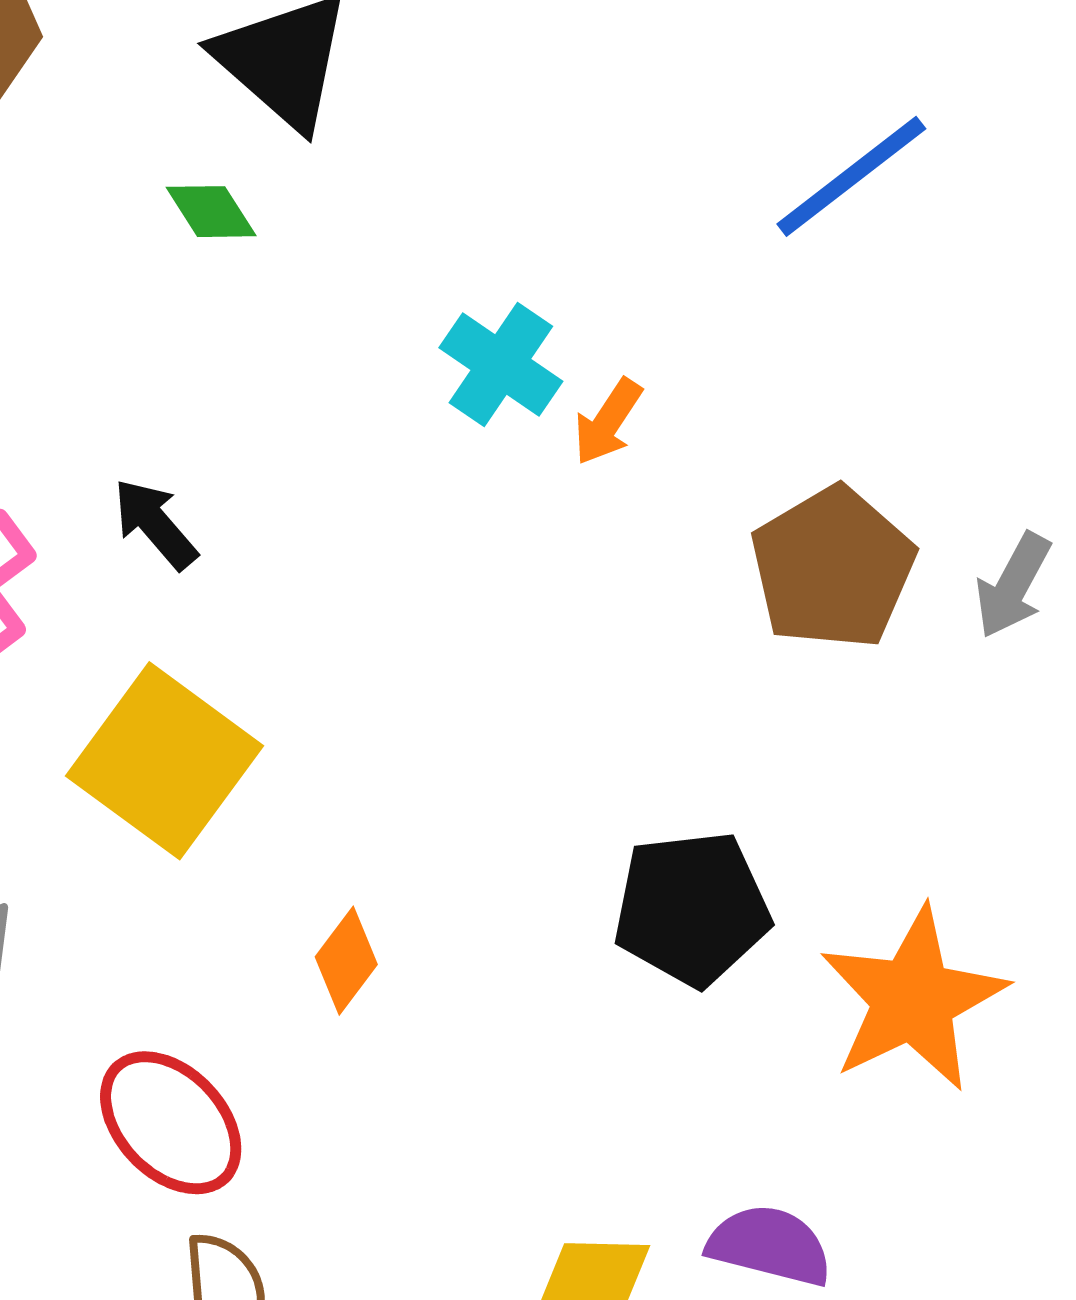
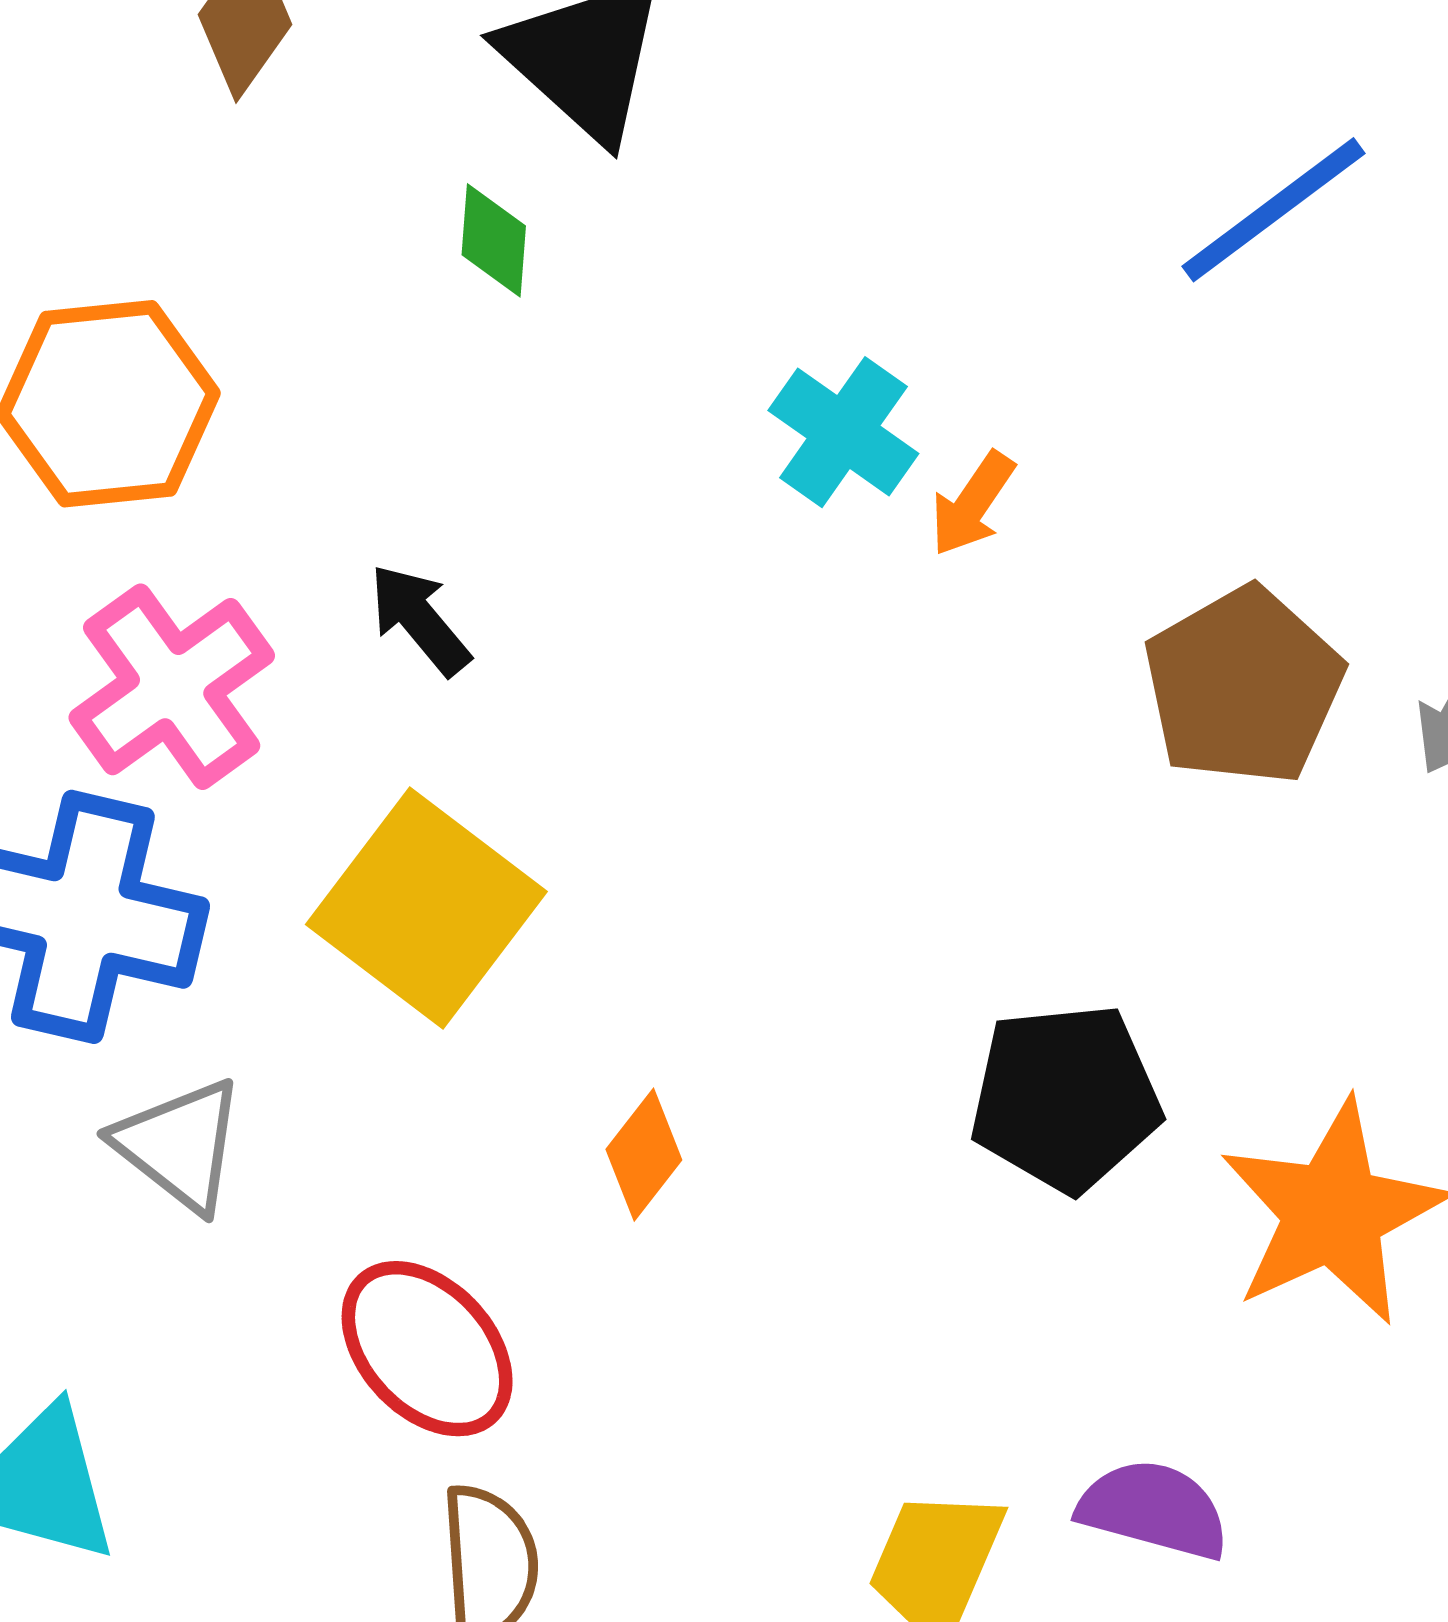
green diamond: (211, 212) -> (494, 240), turned 36

